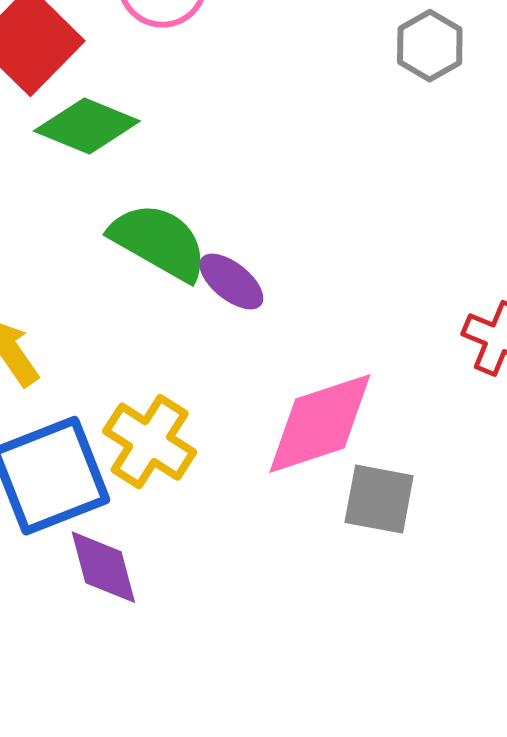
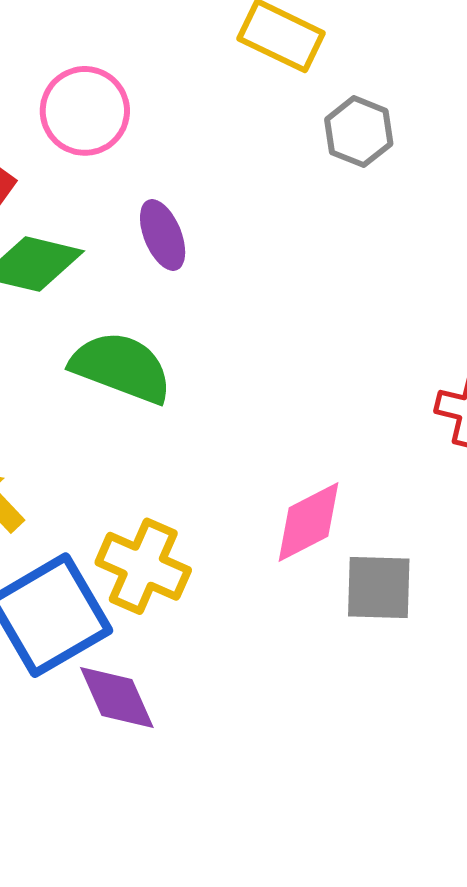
purple ellipse: (231, 282) -> (163, 235), moved, turned 38
pink diamond: (320, 423) -> (309, 522), size x0.7

